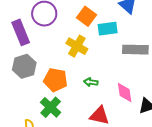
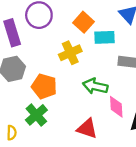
yellow cross: (77, 46) -> (70, 53), turned 30
green arrow: (91, 82) -> (95, 86), moved, size x1.6

